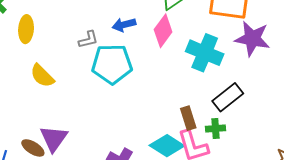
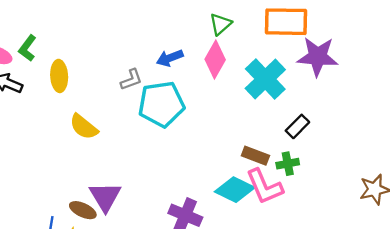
cyan cross: (205, 53) -> (265, 79), turned 30
black rectangle: (228, 97) -> (297, 126), size x0.7
brown rectangle: (188, 118) -> (255, 156), turned -45

